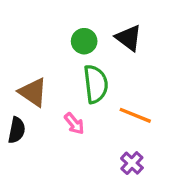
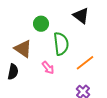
green circle: (84, 41) -> (41, 24), moved
orange line: (135, 115) -> (85, 63), turned -60

